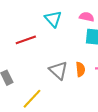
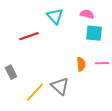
gray triangle: (58, 70) -> (60, 86), moved

